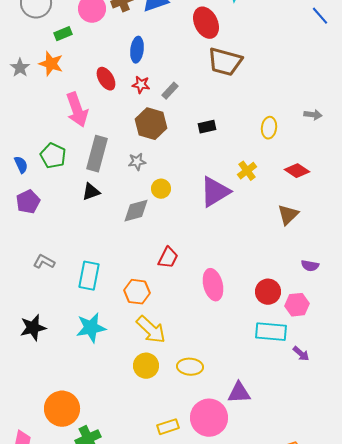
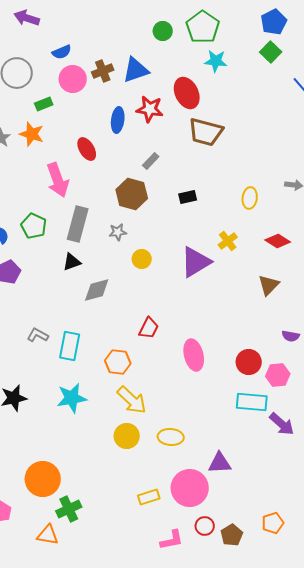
red star: (141, 85) -> (150, 109), moved, size x1.5
gray diamond: (136, 211) -> (97, 290), moved
gray L-shape: (44, 262) -> (38, 335), moved
purple arrow: (301, 354) -> (282, 424), size x1.5

